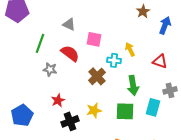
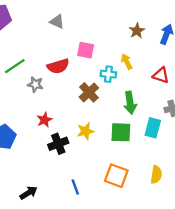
brown star: (143, 11) -> (137, 31), moved
gray triangle: (69, 24) -> (57, 22), moved
green line: (40, 43) -> (15, 66), moved, turned 36
red semicircle: (70, 53) -> (58, 66), turned 126

